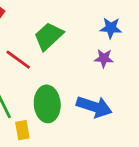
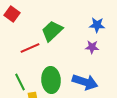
red line: (18, 60) -> (30, 48), turned -60

